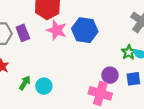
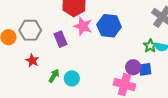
purple rectangle: (23, 33) -> (61, 39), moved
blue square: (133, 79) -> (145, 69), moved

